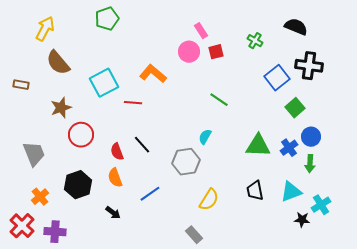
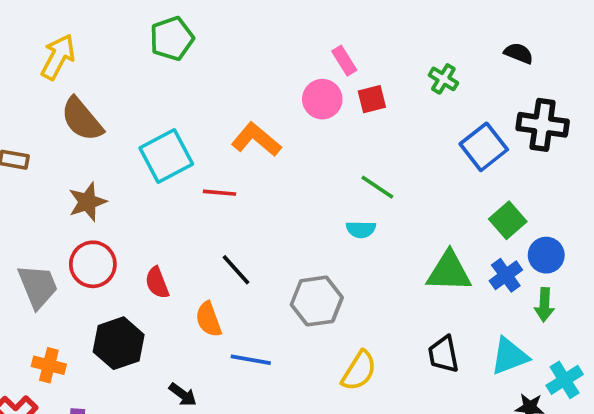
black semicircle: (296, 27) -> (519, 53), size x0.7
green square: (295, 108) -> (508, 220), moved
red circle: (81, 135) -> (93, 264), moved
cyan semicircle: (205, 137) -> (361, 229), moved, turned -119
red semicircle: (117, 152) -> (157, 283), moved
orange semicircle: (115, 178) -> (208, 319), moved
blue line: (150, 194) -> (251, 360), turned 45
orange cross: (40, 197) -> (49, 365), turned -36

